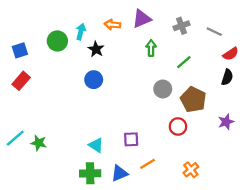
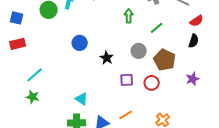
black star: (96, 49) -> (107, 58), moved
blue square: (20, 50) -> (17, 18), turned 32
red rectangle: (21, 81) -> (18, 44), turned 35
cyan line: (15, 138) -> (35, 75), moved
purple square: (131, 139) -> (127, 80), moved

